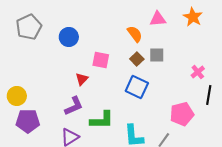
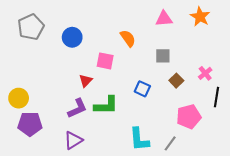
orange semicircle: (135, 34) -> (128, 38), moved
brown square: (137, 59) -> (176, 81), moved
blue square: (137, 87) -> (142, 89), size x0.7
green L-shape: (102, 120) -> (106, 105), moved

